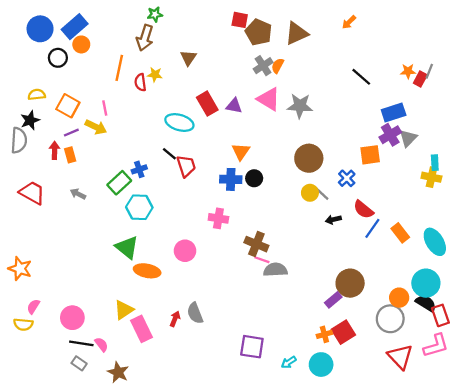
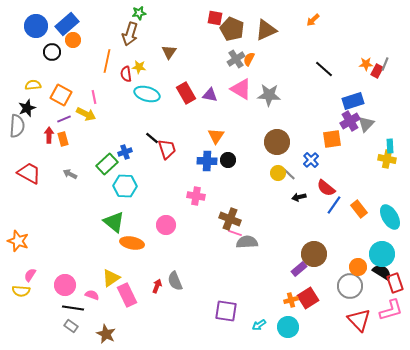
cyan ellipse: (179, 123) -> (147, 94), moved
pink semicircle: (101, 344) -> (92, 295), moved, turned -32

